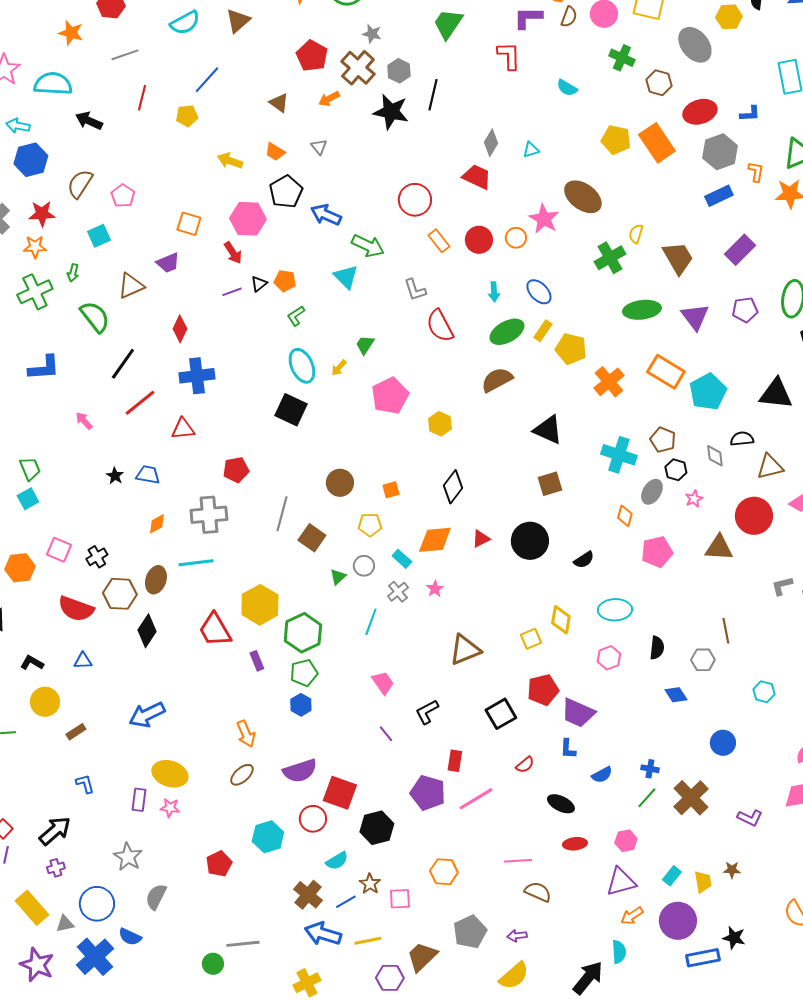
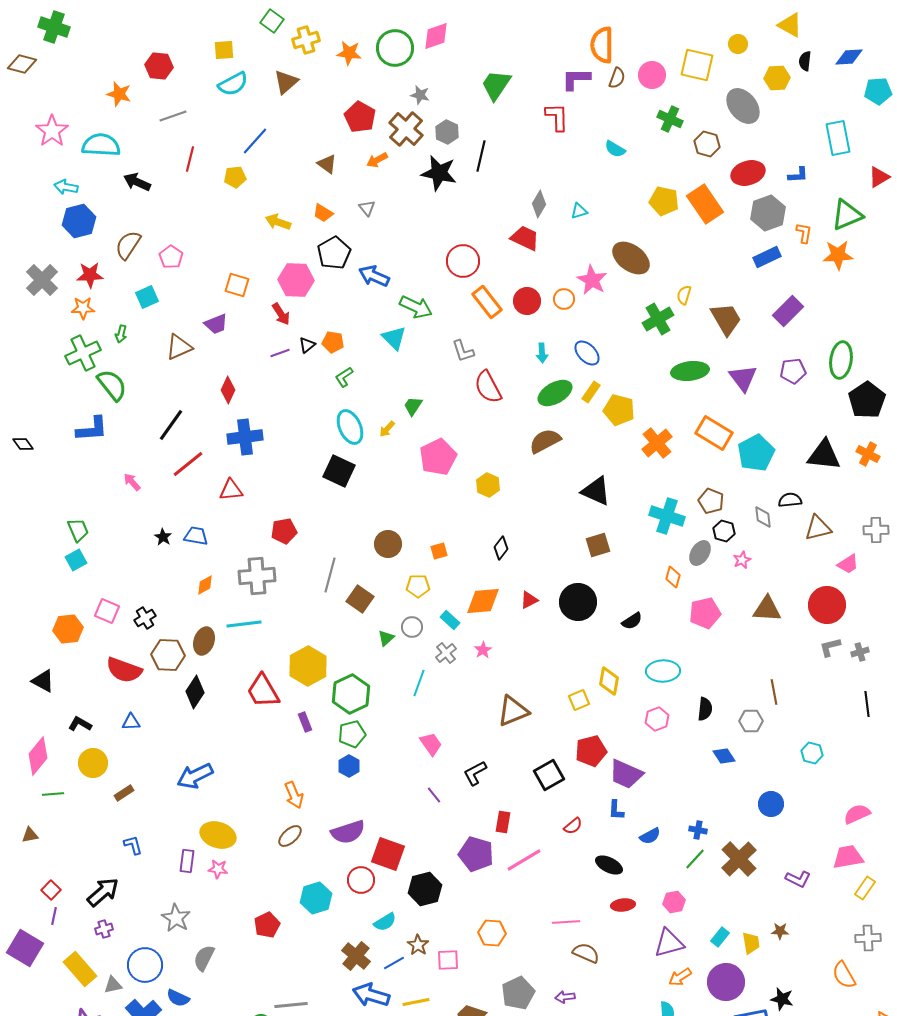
orange rectangle: (439, 241) -> (487, 302), size x1.4
green semicircle: (95, 317) -> (112, 385), moved
black diamond: (453, 487) -> (501, 548), size x0.7
red circle: (754, 516) -> (827, 605), moved

